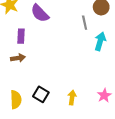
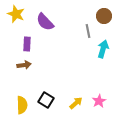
pink star: (104, 95) -> (99, 101), moved
yellow arrow: (72, 98) -> (76, 103), turned 40

